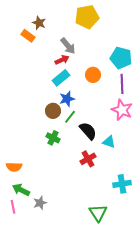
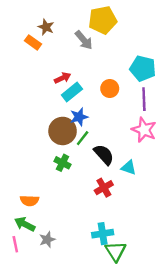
gray arrow: (68, 46) -> (84, 40), moved
red arrow: (62, 60) -> (63, 78), moved
brown circle: (53, 111) -> (63, 131), size x1.5
orange semicircle: (14, 167) -> (29, 201), moved
cyan cross: (122, 184) -> (103, 234), moved

